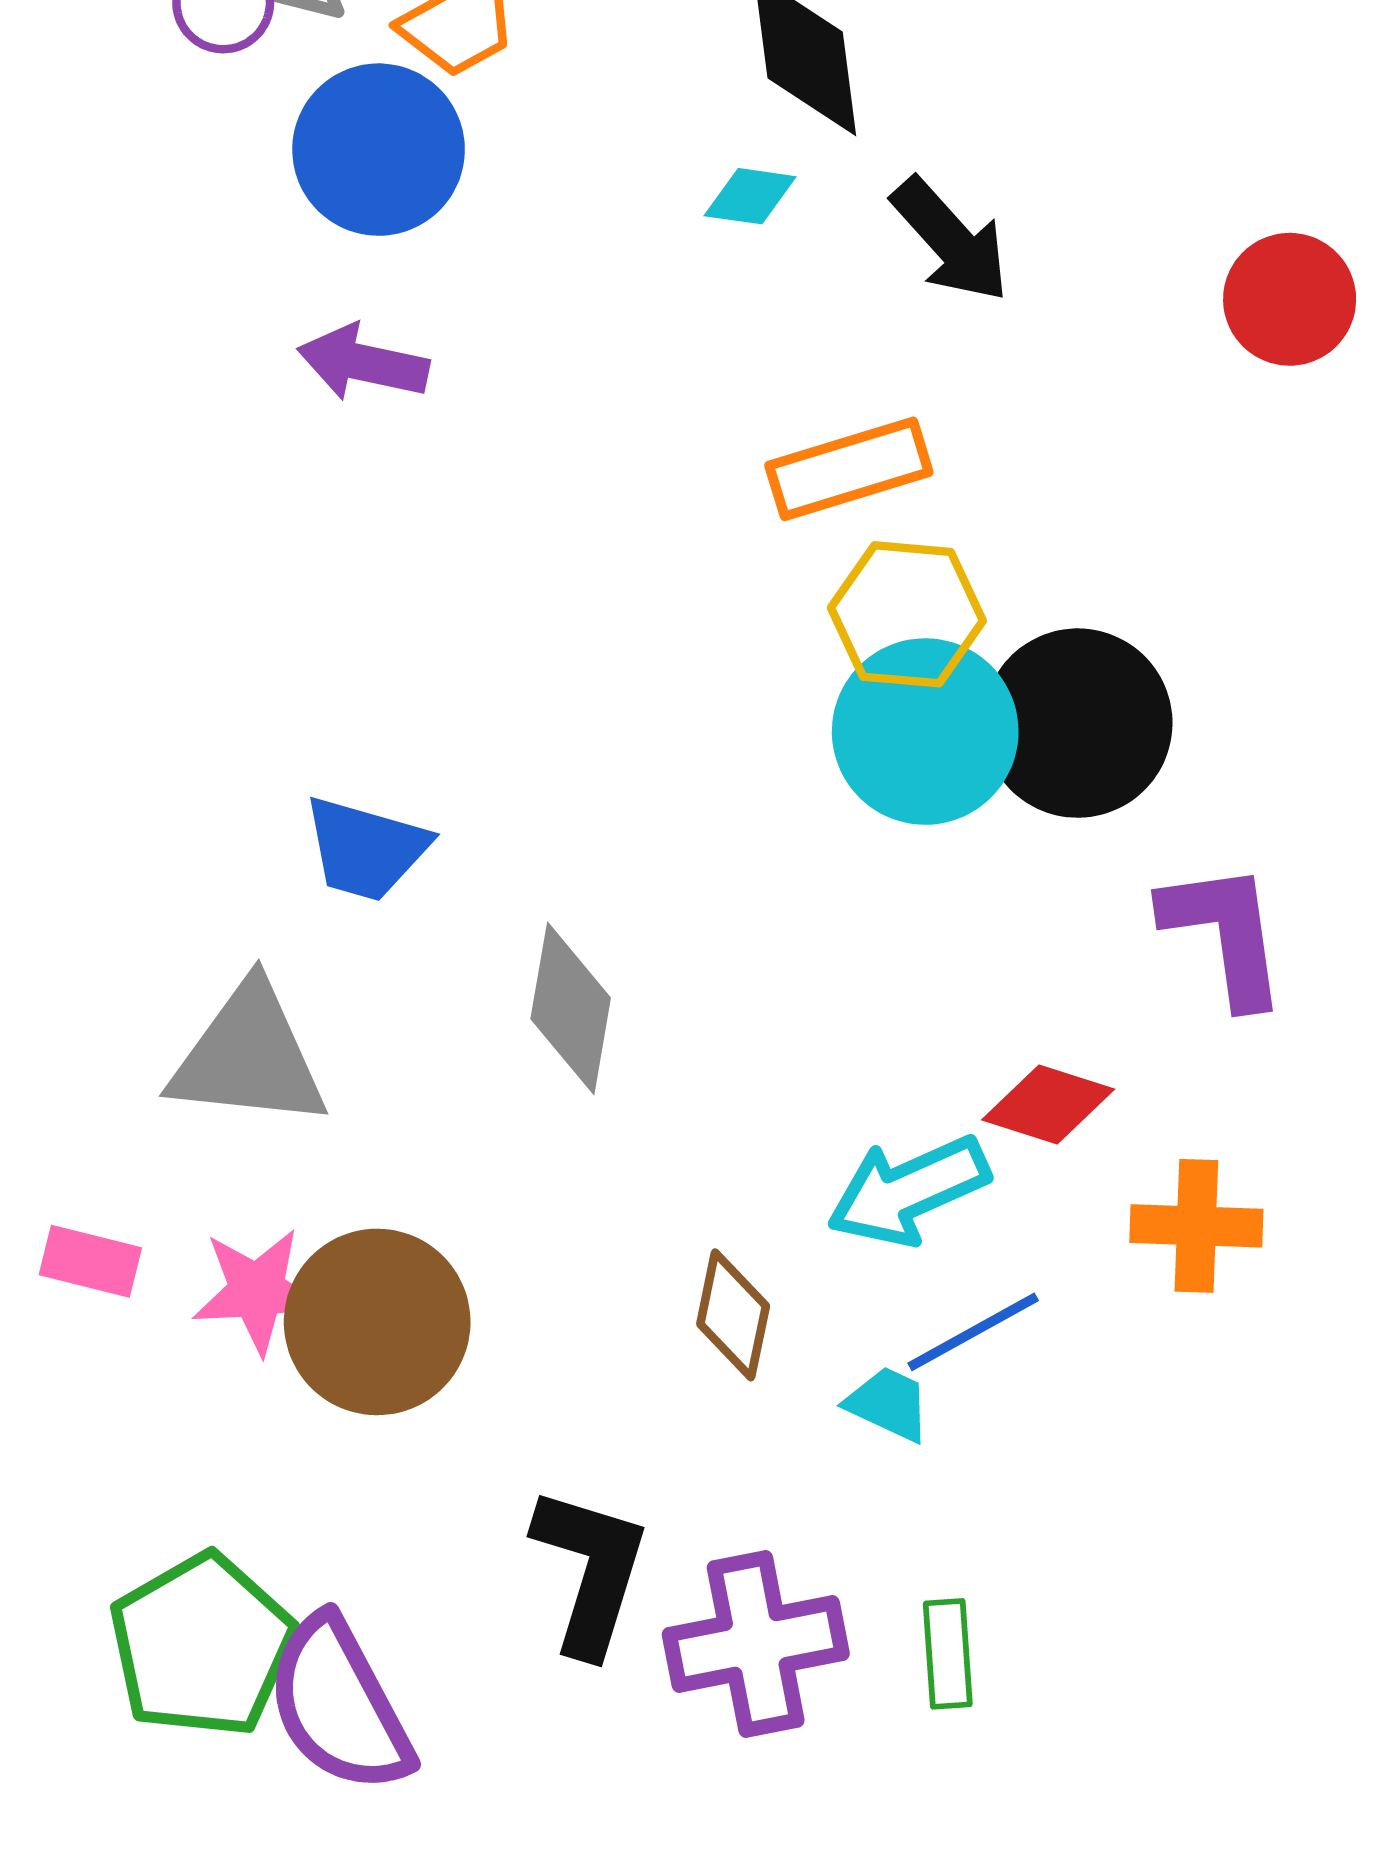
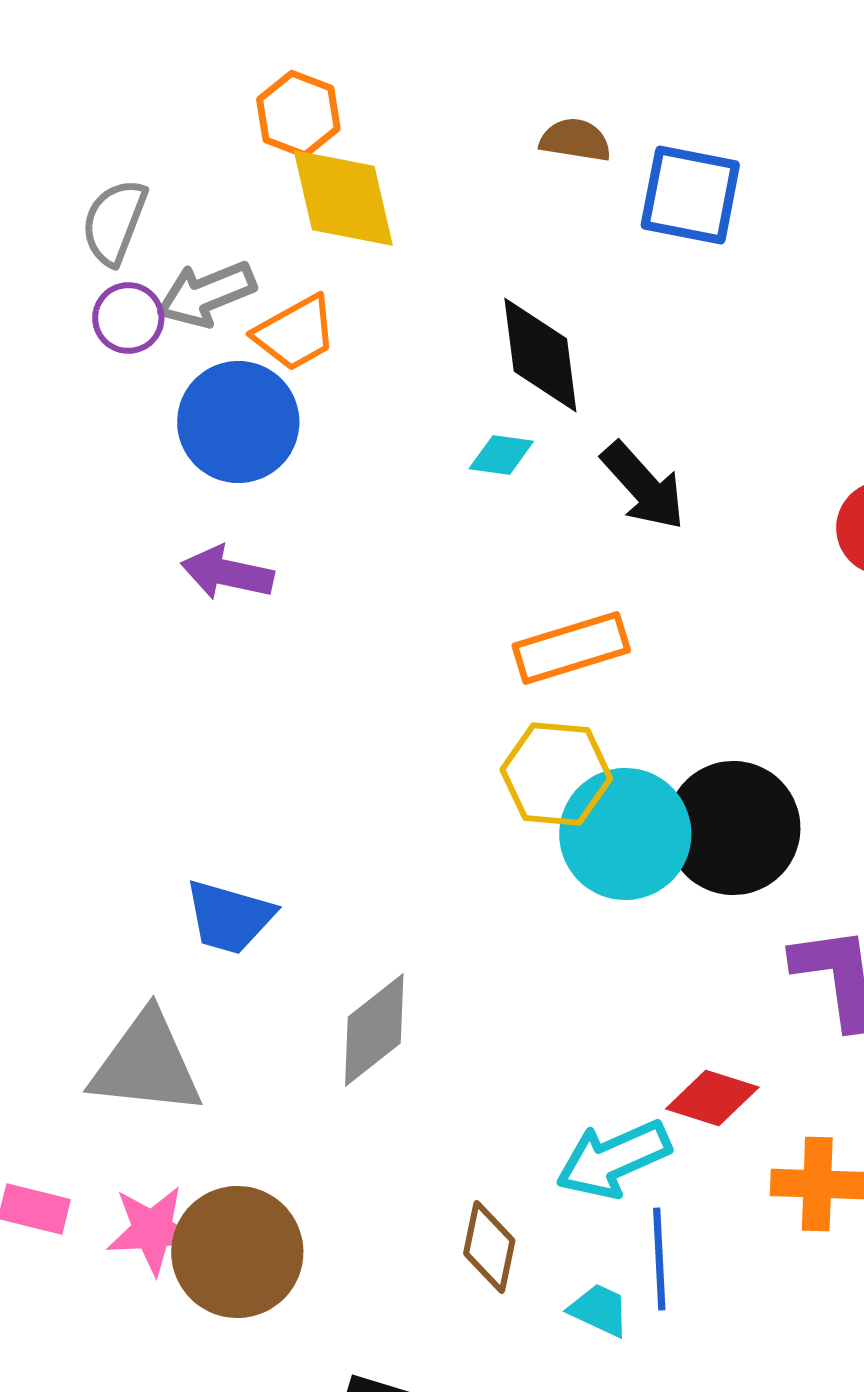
yellow hexagon: (907, 614) -> (556, 774), moved
gray diamond: (571, 1008) -> (374, 1030), turned 42
blue line: (973, 1332) -> (659, 1259), turned -64

